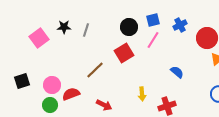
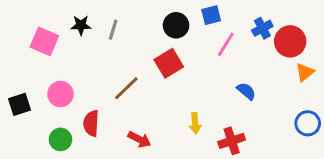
blue cross: (180, 25) -> (262, 28), moved
pink square: (39, 38) -> (44, 41), turned -30
pink line: (153, 40) -> (226, 44), moved
pink circle: (52, 85) -> (60, 94), moved
red semicircle: (71, 94) -> (91, 123), turned -66

